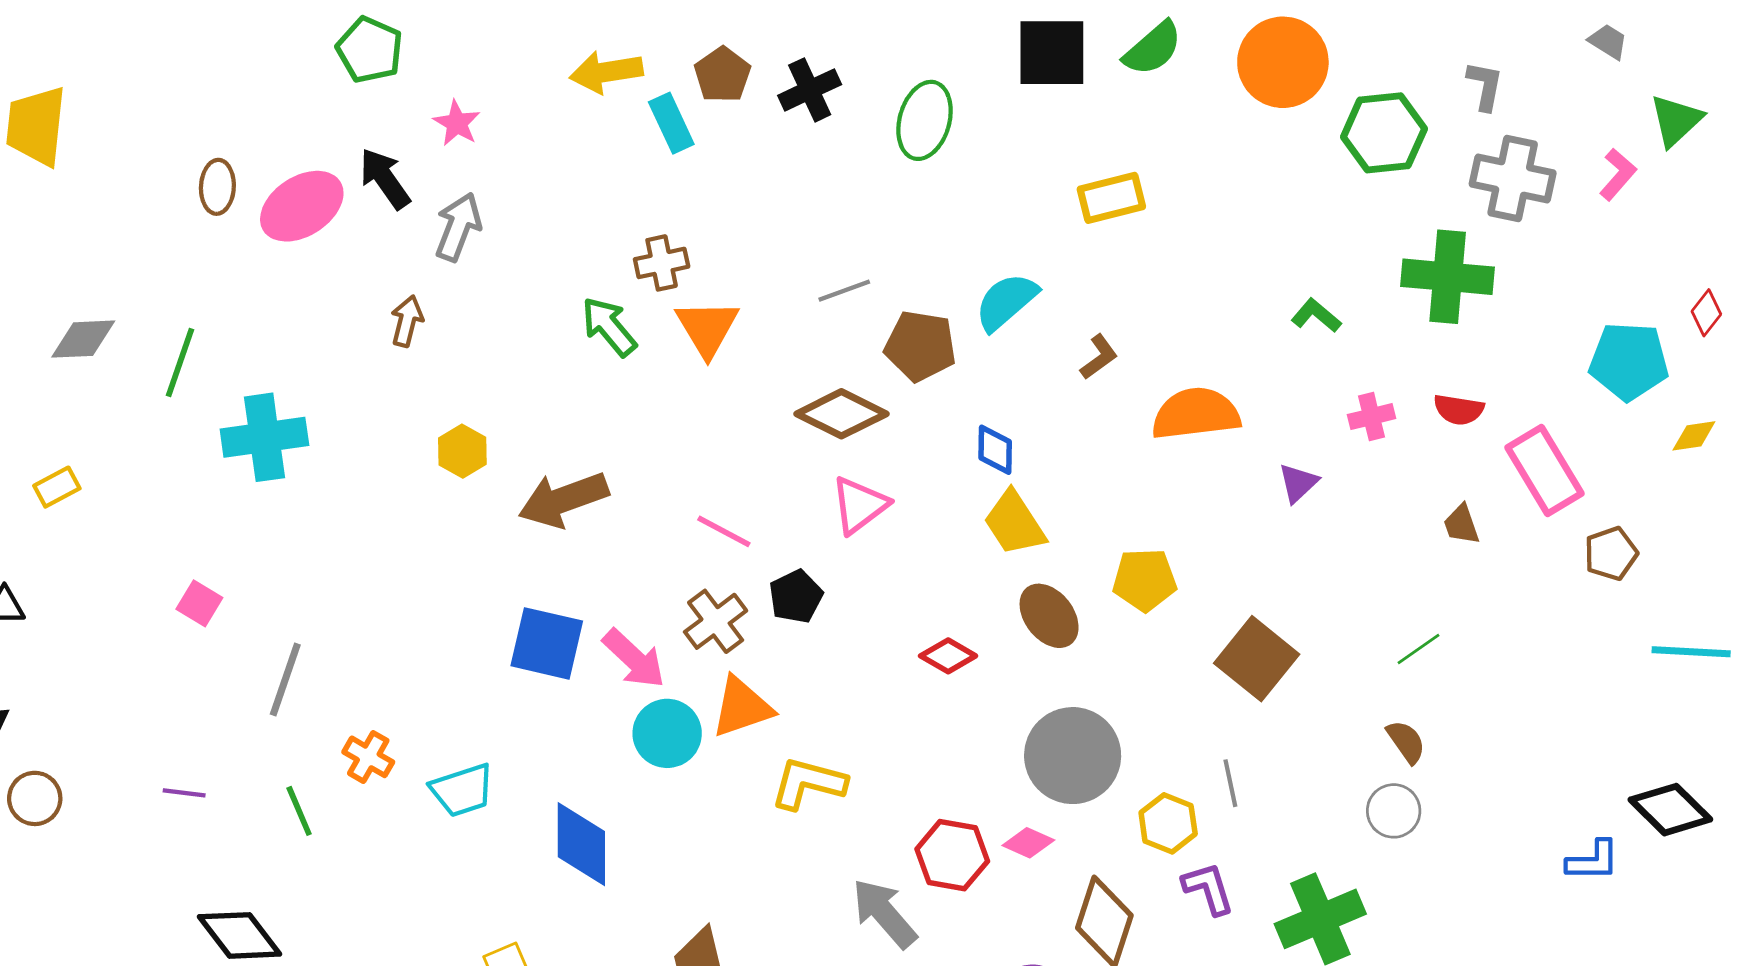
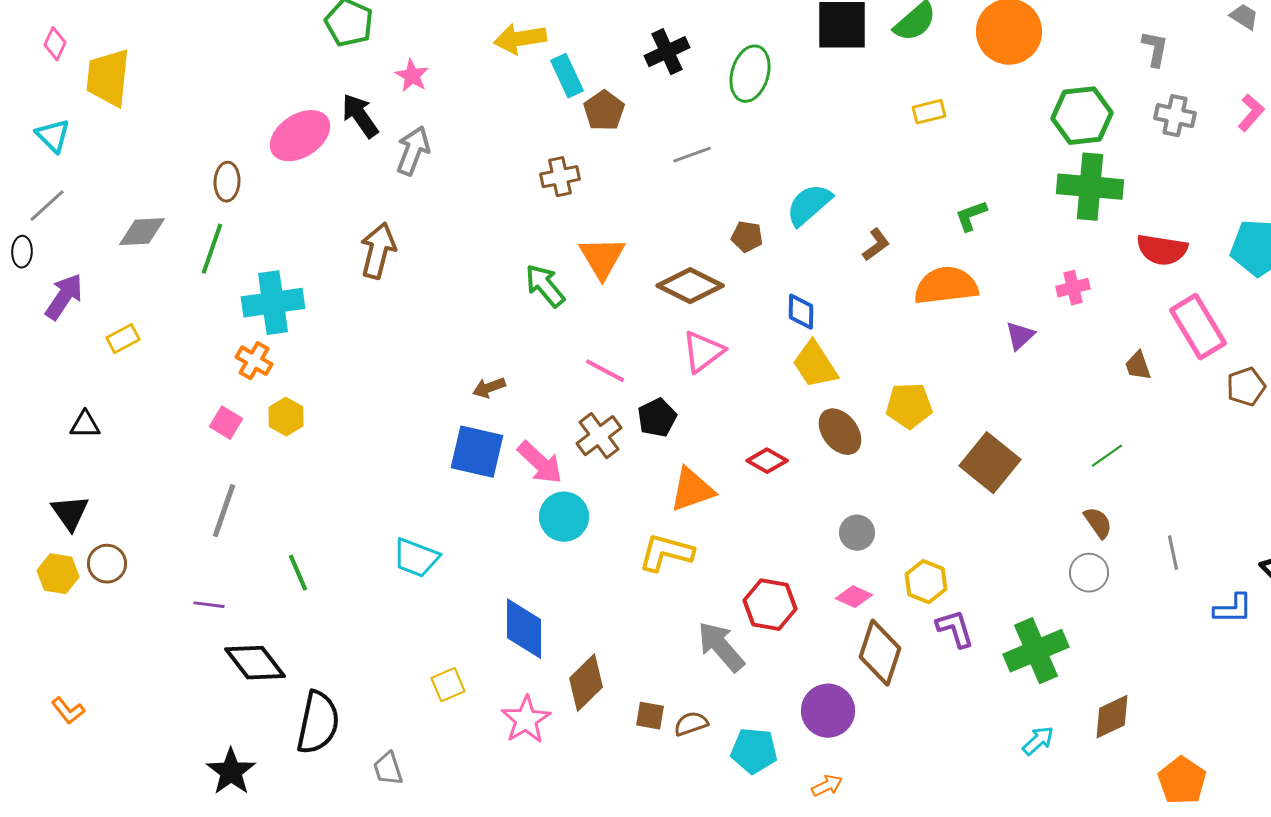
brown pentagon: (722, 75) -> (604, 111), moved
green hexagon: (1384, 133) -> (1082, 116), moved
gray cross: (1513, 179) -> (1175, 116), size x0.7
brown ellipse: (217, 187) -> (227, 182), moved
yellow rectangle: (1111, 198) -> (929, 112), moved, size x0.7
green cross: (1448, 277) -> (1090, 187), moved
gray line: (844, 291) -> (692, 155), moved
green L-shape: (1316, 316) -> (971, 216), moved, turned -60
brown arrow: (407, 321) -> (378, 251), moved, size x1.5
green arrow: (609, 327) -> (545, 286), moved
orange triangle: (707, 328) -> (602, 258), moved
brown pentagon: (920, 346) -> (747, 237), size x0.6
red semicircle: (1459, 410) -> (1162, 250), moved, size x1.4
yellow hexagon: (462, 451) -> (286, 417), moved
brown arrow: (563, 500) -> (489, 388), moved, size x0.5
gray line: (285, 679) -> (224, 511), moved
orange triangle: (742, 707) -> (692, 490), moved
gray circle: (1073, 756) -> (857, 533), size x0.5
orange cross: (368, 757) -> (254, 361), moved
gray line: (1230, 783) -> (1173, 553), moved
cyan trapezoid: (462, 790) -> (416, 558), turned 39
purple line: (184, 793) -> (209, 605), moved
pink diamond: (1028, 843) -> (854, 597), moved
blue diamond: (581, 844) -> (524, 629), moved

